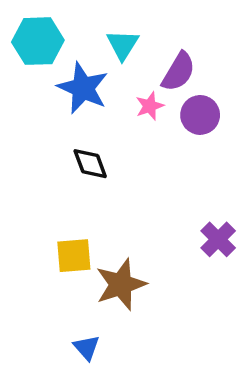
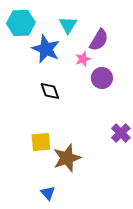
purple circle: (200, 115) -> (102, 78), moved

